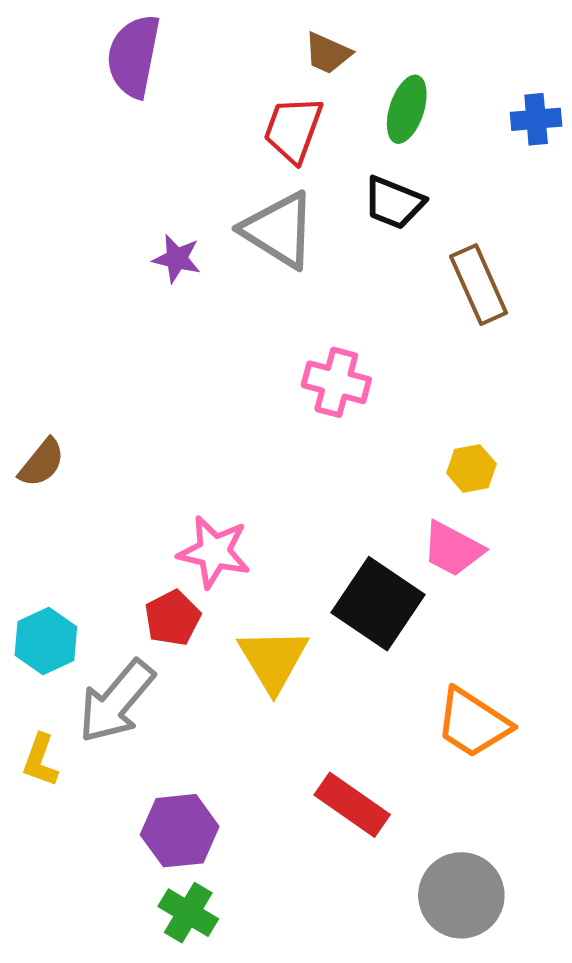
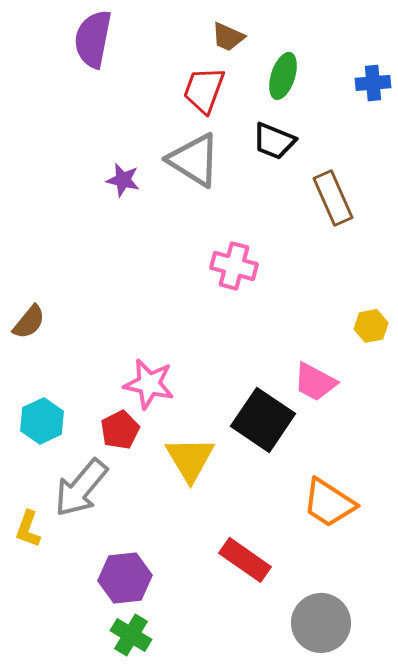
yellow hexagon: (471, 469) -> (371, 326), moved
cyan hexagon: (46, 641) -> (42, 421), moved

